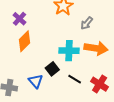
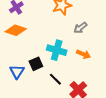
orange diamond: (24, 41) -> (16, 30), turned 50
orange arrow: (96, 48) -> (83, 54), size x0.6

